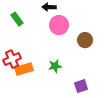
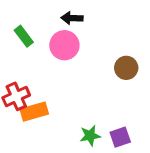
pink circle: (59, 25) -> (64, 45), moved
green star: (55, 66) -> (90, 136), moved

